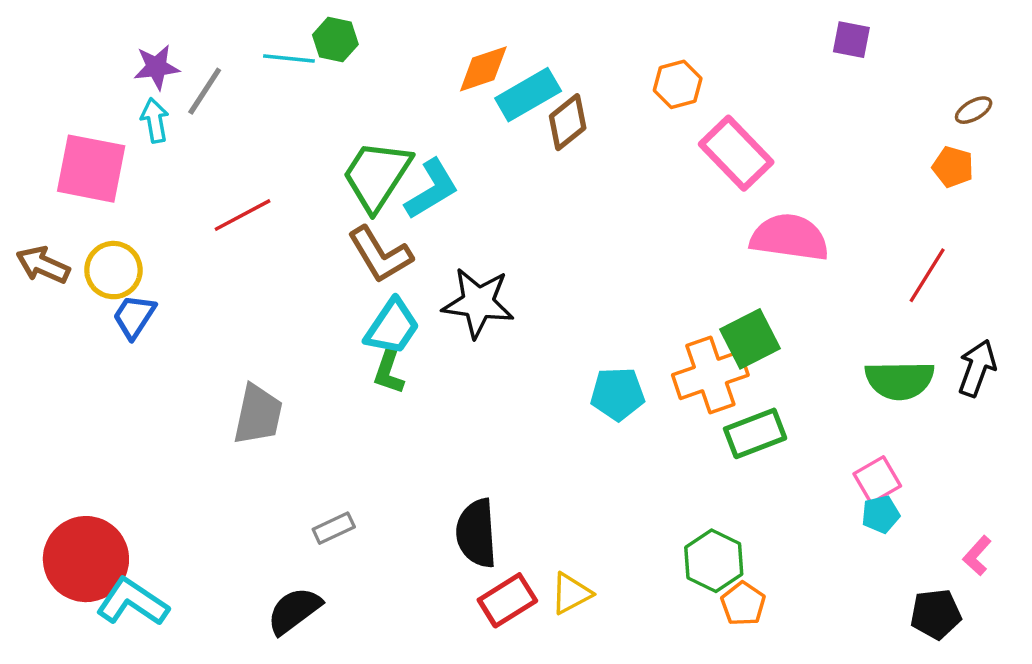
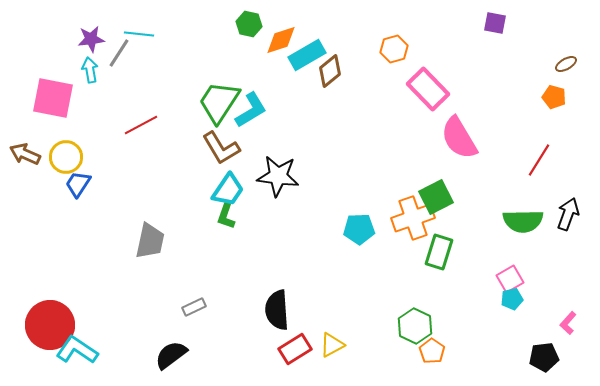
green hexagon: (335, 40) -> (249, 24), moved
cyan line: (289, 58) -> (139, 34), moved
pink semicircle: (790, 237) -> (459, 138), turned -129
green rectangle: (755, 433) -> (439, 252), turned -52

